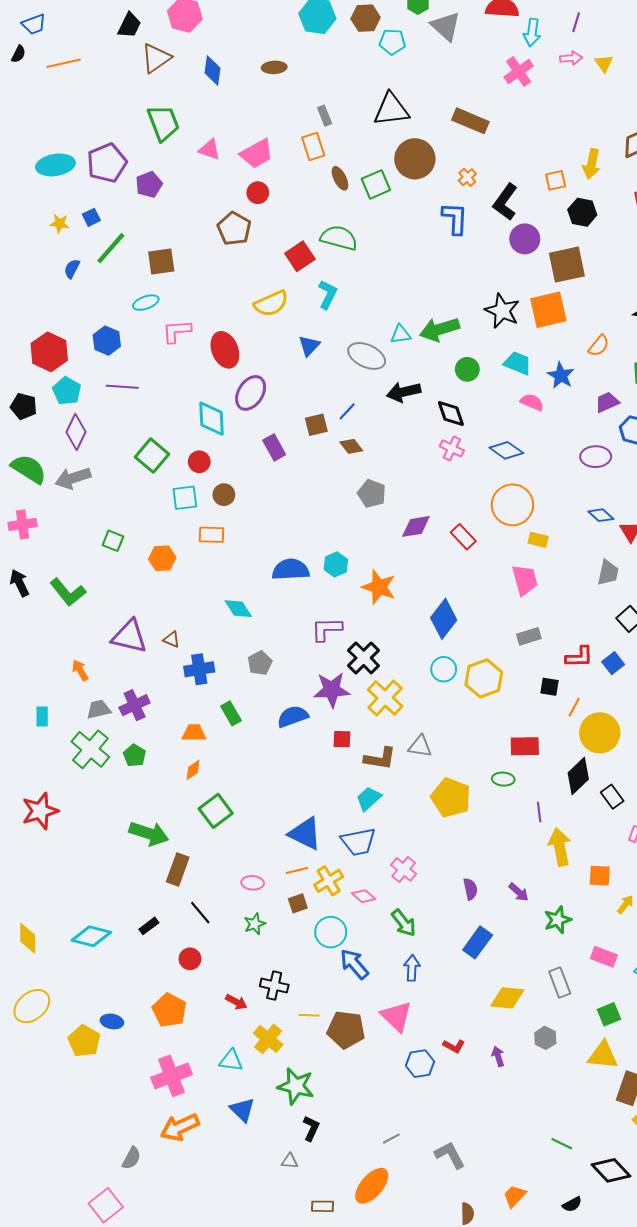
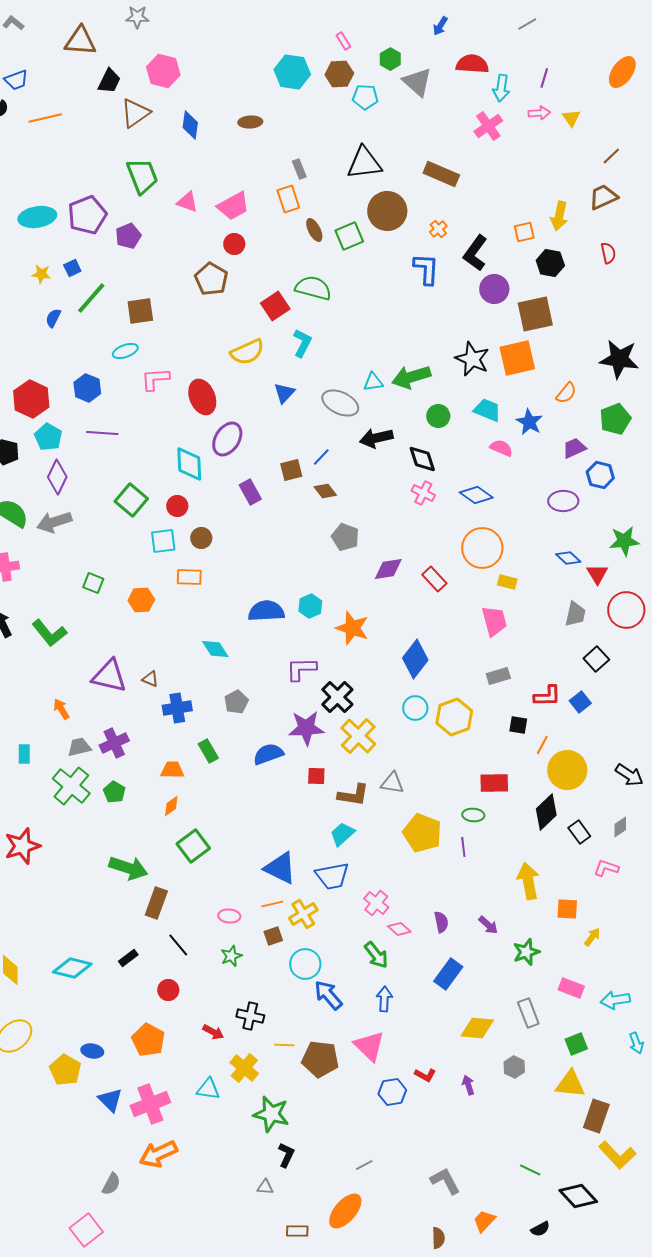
purple line: (539, 812) -> (463, 847), moved
pink diamond: (364, 896) -> (399, 929), moved
blue triangle: (242, 1110) -> (110, 1100), moved
gray L-shape: (450, 1155) -> (445, 1181), moved

